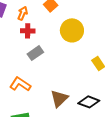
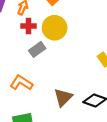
yellow circle: (72, 30) -> (55, 28), moved

